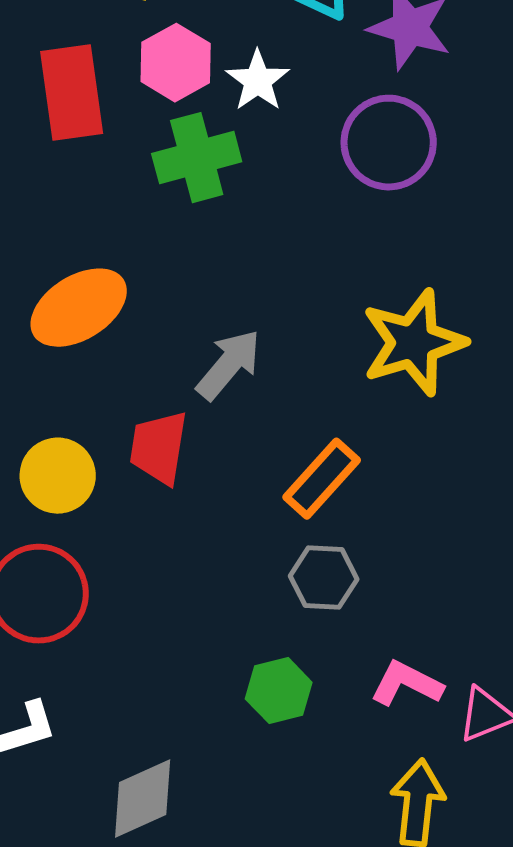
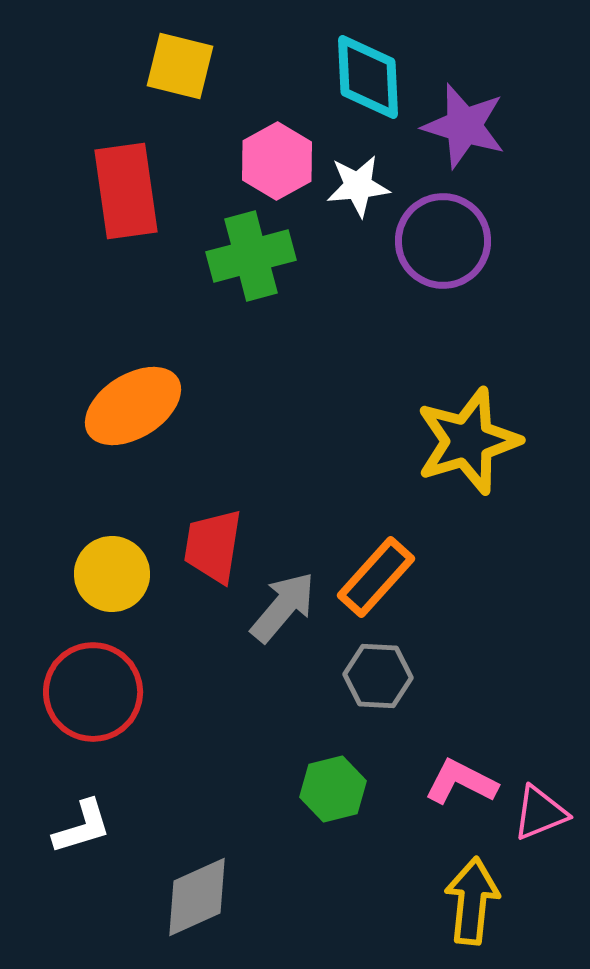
pink hexagon: (176, 63) -> (277, 161), moved
white star: (258, 81) -> (358, 186), moved, turned 30
gray arrow: (229, 365) -> (283, 607), moved

